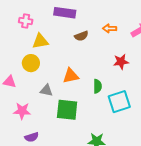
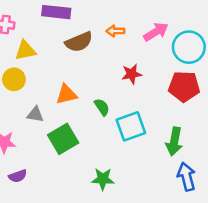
brown semicircle: (81, 36) -> (79, 42), size x1.5
green semicircle: (98, 86) -> (102, 107), turned -32
green square: (67, 110) -> (63, 139), turned -35

